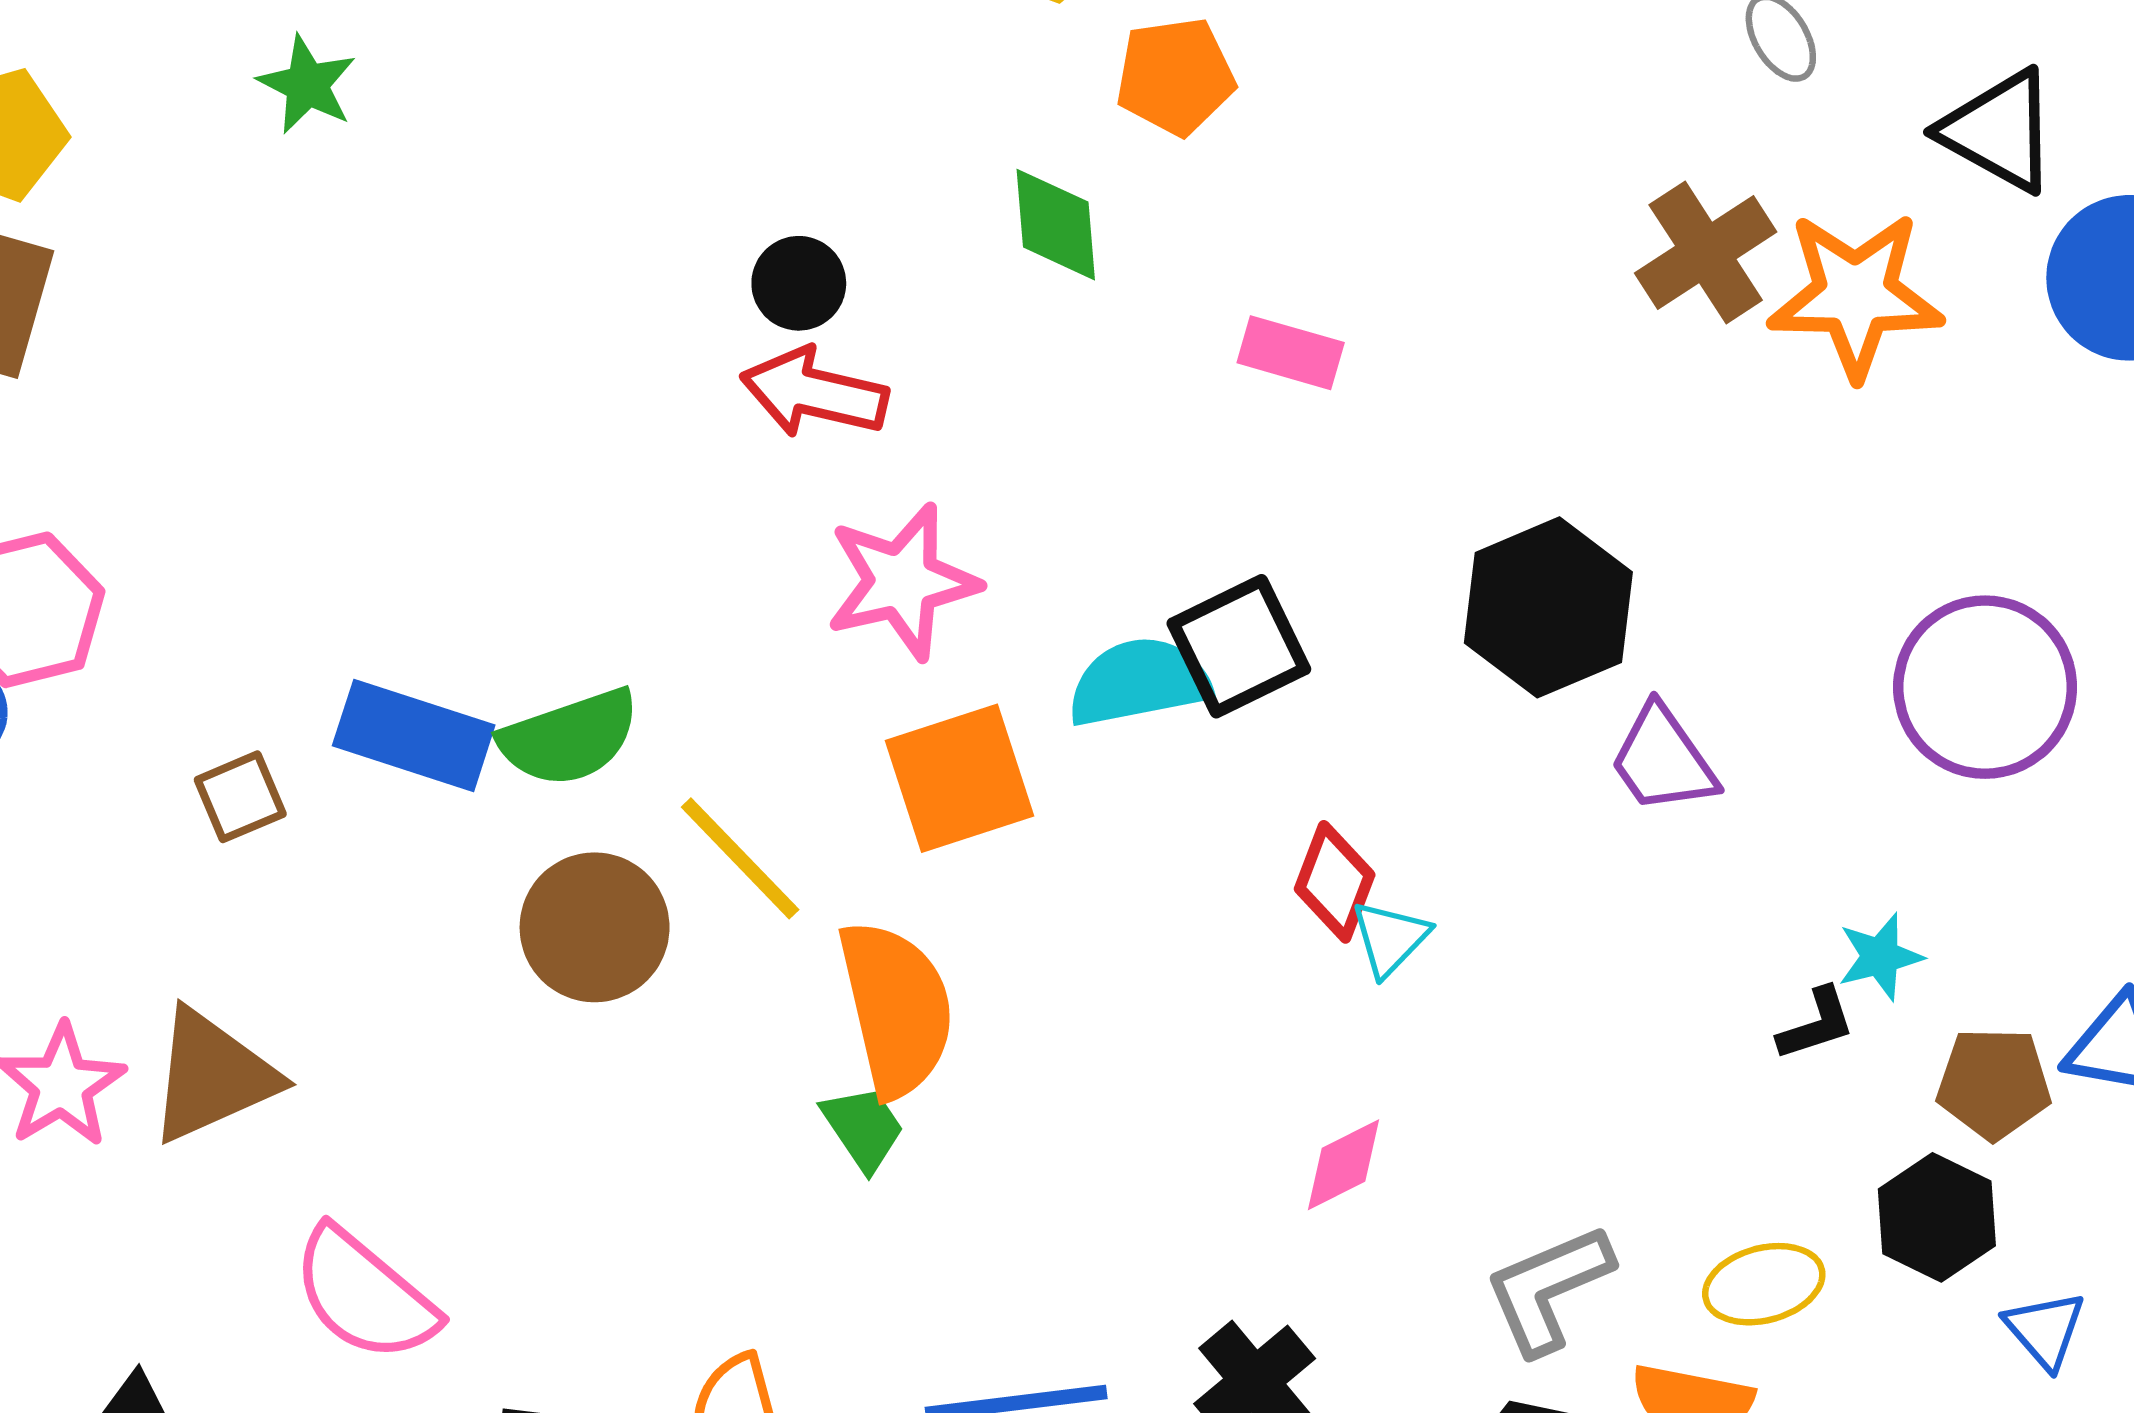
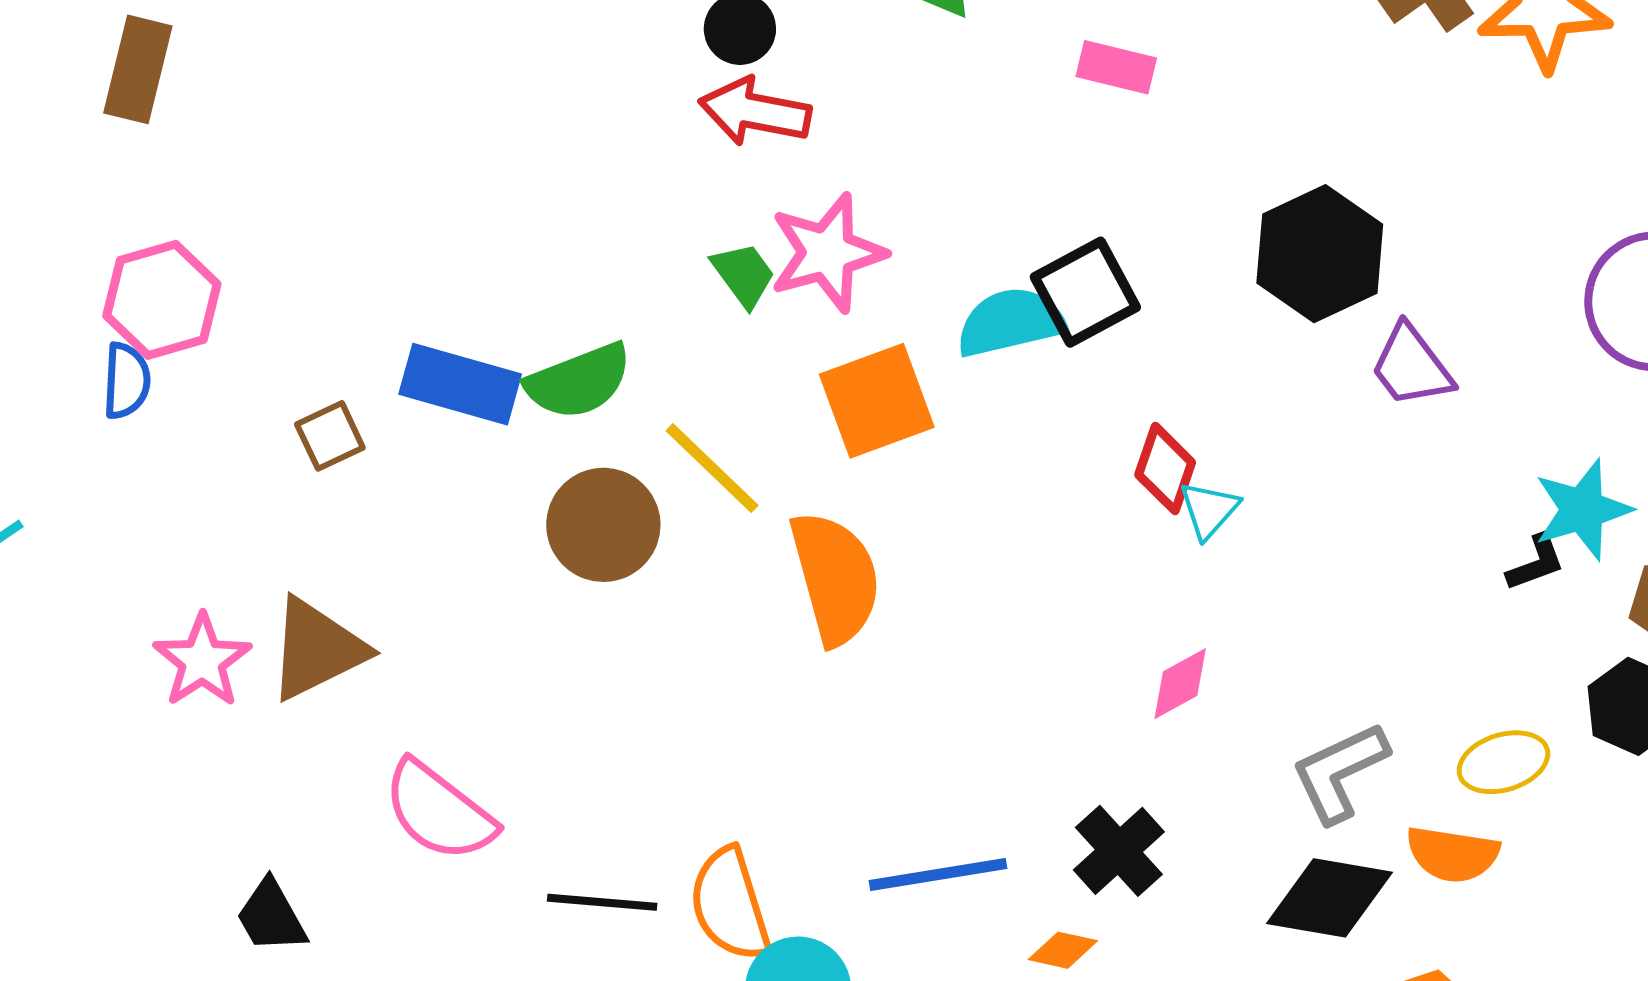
cyan star: (1880, 957) -> (1582, 510), size x1.5
green trapezoid: (863, 1128) -> (744, 275), moved

